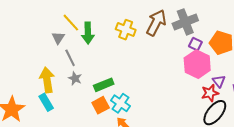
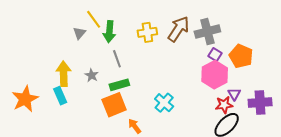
yellow cross: (126, 30) -> (147, 32), turned -36
gray line: (70, 58) -> (117, 59), moved
cyan cross: (121, 103) -> (164, 103), moved
orange square: (101, 105) -> (114, 105), size x1.4

